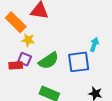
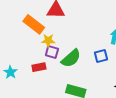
purple square: (25, 59) -> (52, 52), moved
blue square: (79, 62) -> (101, 56), size x0.6

